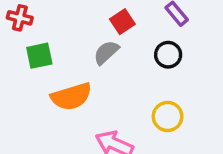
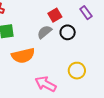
black circle: (168, 55) -> (68, 32), moved

